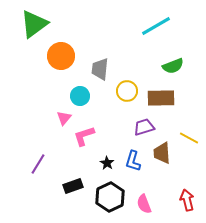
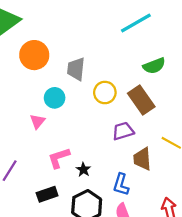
brown rectangle: (161, 98) -> (141, 100), turned 56
pink L-shape: (84, 136) -> (59, 158), moved
blue L-shape: (133, 161) -> (121, 185), moved

